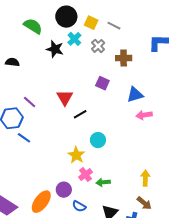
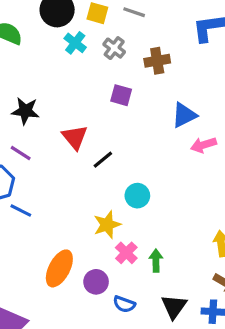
black star: (55, 49) -> (25, 111), moved
purple square: (102, 83) -> (121, 95), moved
yellow star: (76, 155) -> (107, 225), turned 30
green arrow: (103, 182) -> (156, 261), turned 104
orange ellipse: (41, 202) -> (59, 268), moved

